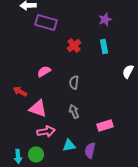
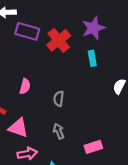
purple star: (105, 19) -> (93, 28), size x1.5
red cross: (74, 45) -> (59, 40), moved, size x1.5
pink semicircle: (44, 71) -> (25, 86), turned 136

